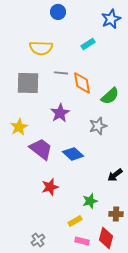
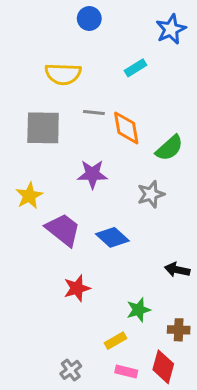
purple star: (60, 113) -> (92, 174), turned 30
black arrow: (115, 175) -> (177, 270), turned 49
gray cross: (38, 240) -> (71, 370), moved

